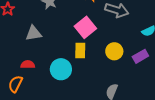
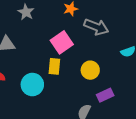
purple rectangle: (140, 56) -> (105, 95), moved

